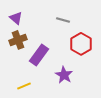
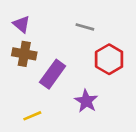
brown cross: (18, 40) -> (24, 54), turned 30

